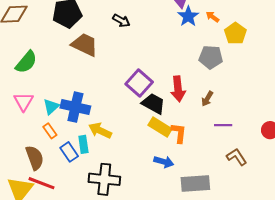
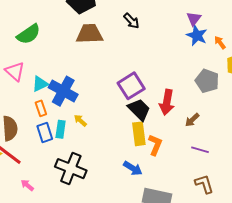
blue star: (188, 16) -> (197, 35), turned -30
brown trapezoid: (85, 45) -> (90, 34), turned -44
pink triangle: (24, 102) -> (15, 71), turned -35
yellow rectangle: (160, 127) -> (139, 134), turned 35
orange rectangle: (50, 131) -> (41, 108), moved
yellow arrow: (100, 131) -> (80, 120), size x0.6

